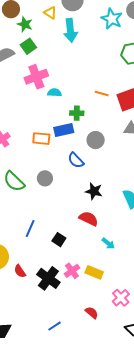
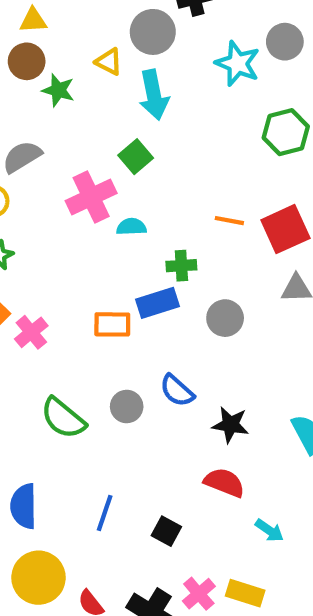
green square: (28, 46) -> (136, 157), moved
blue semicircle: (76, 160) -> (177, 391), moved

